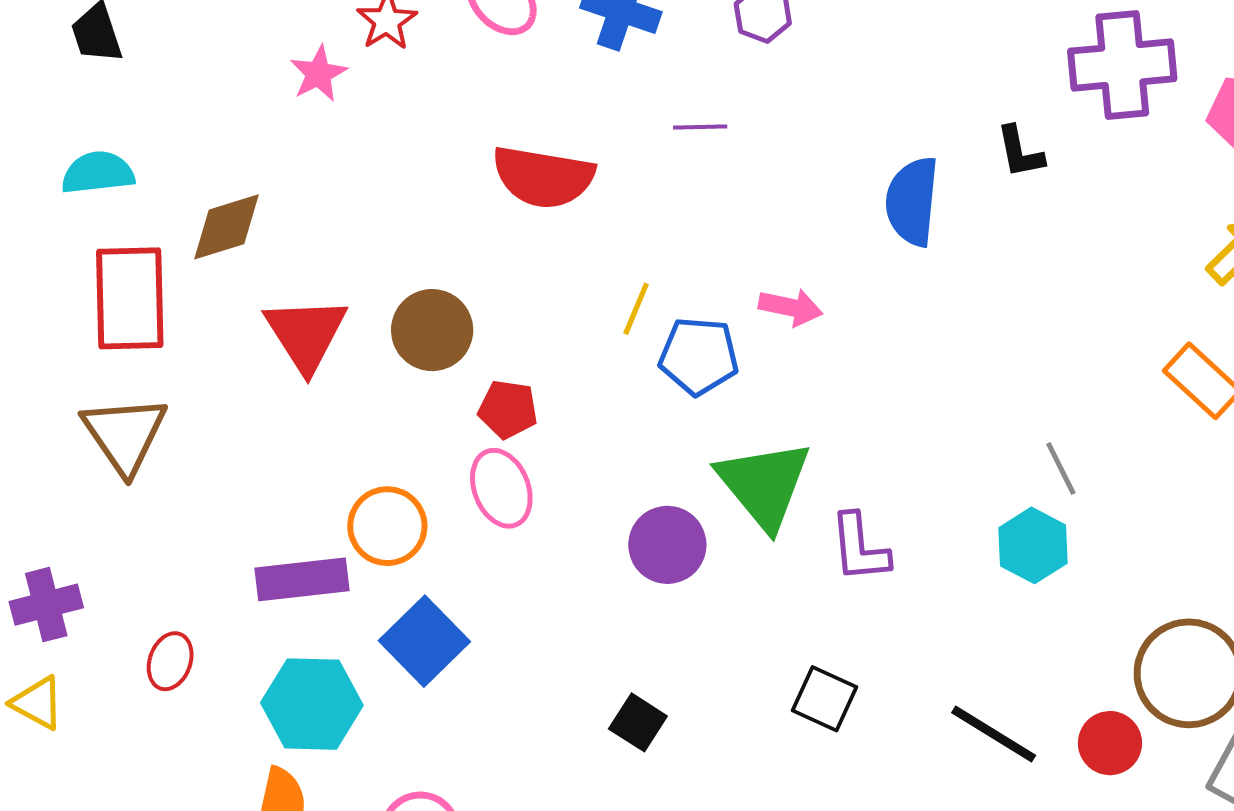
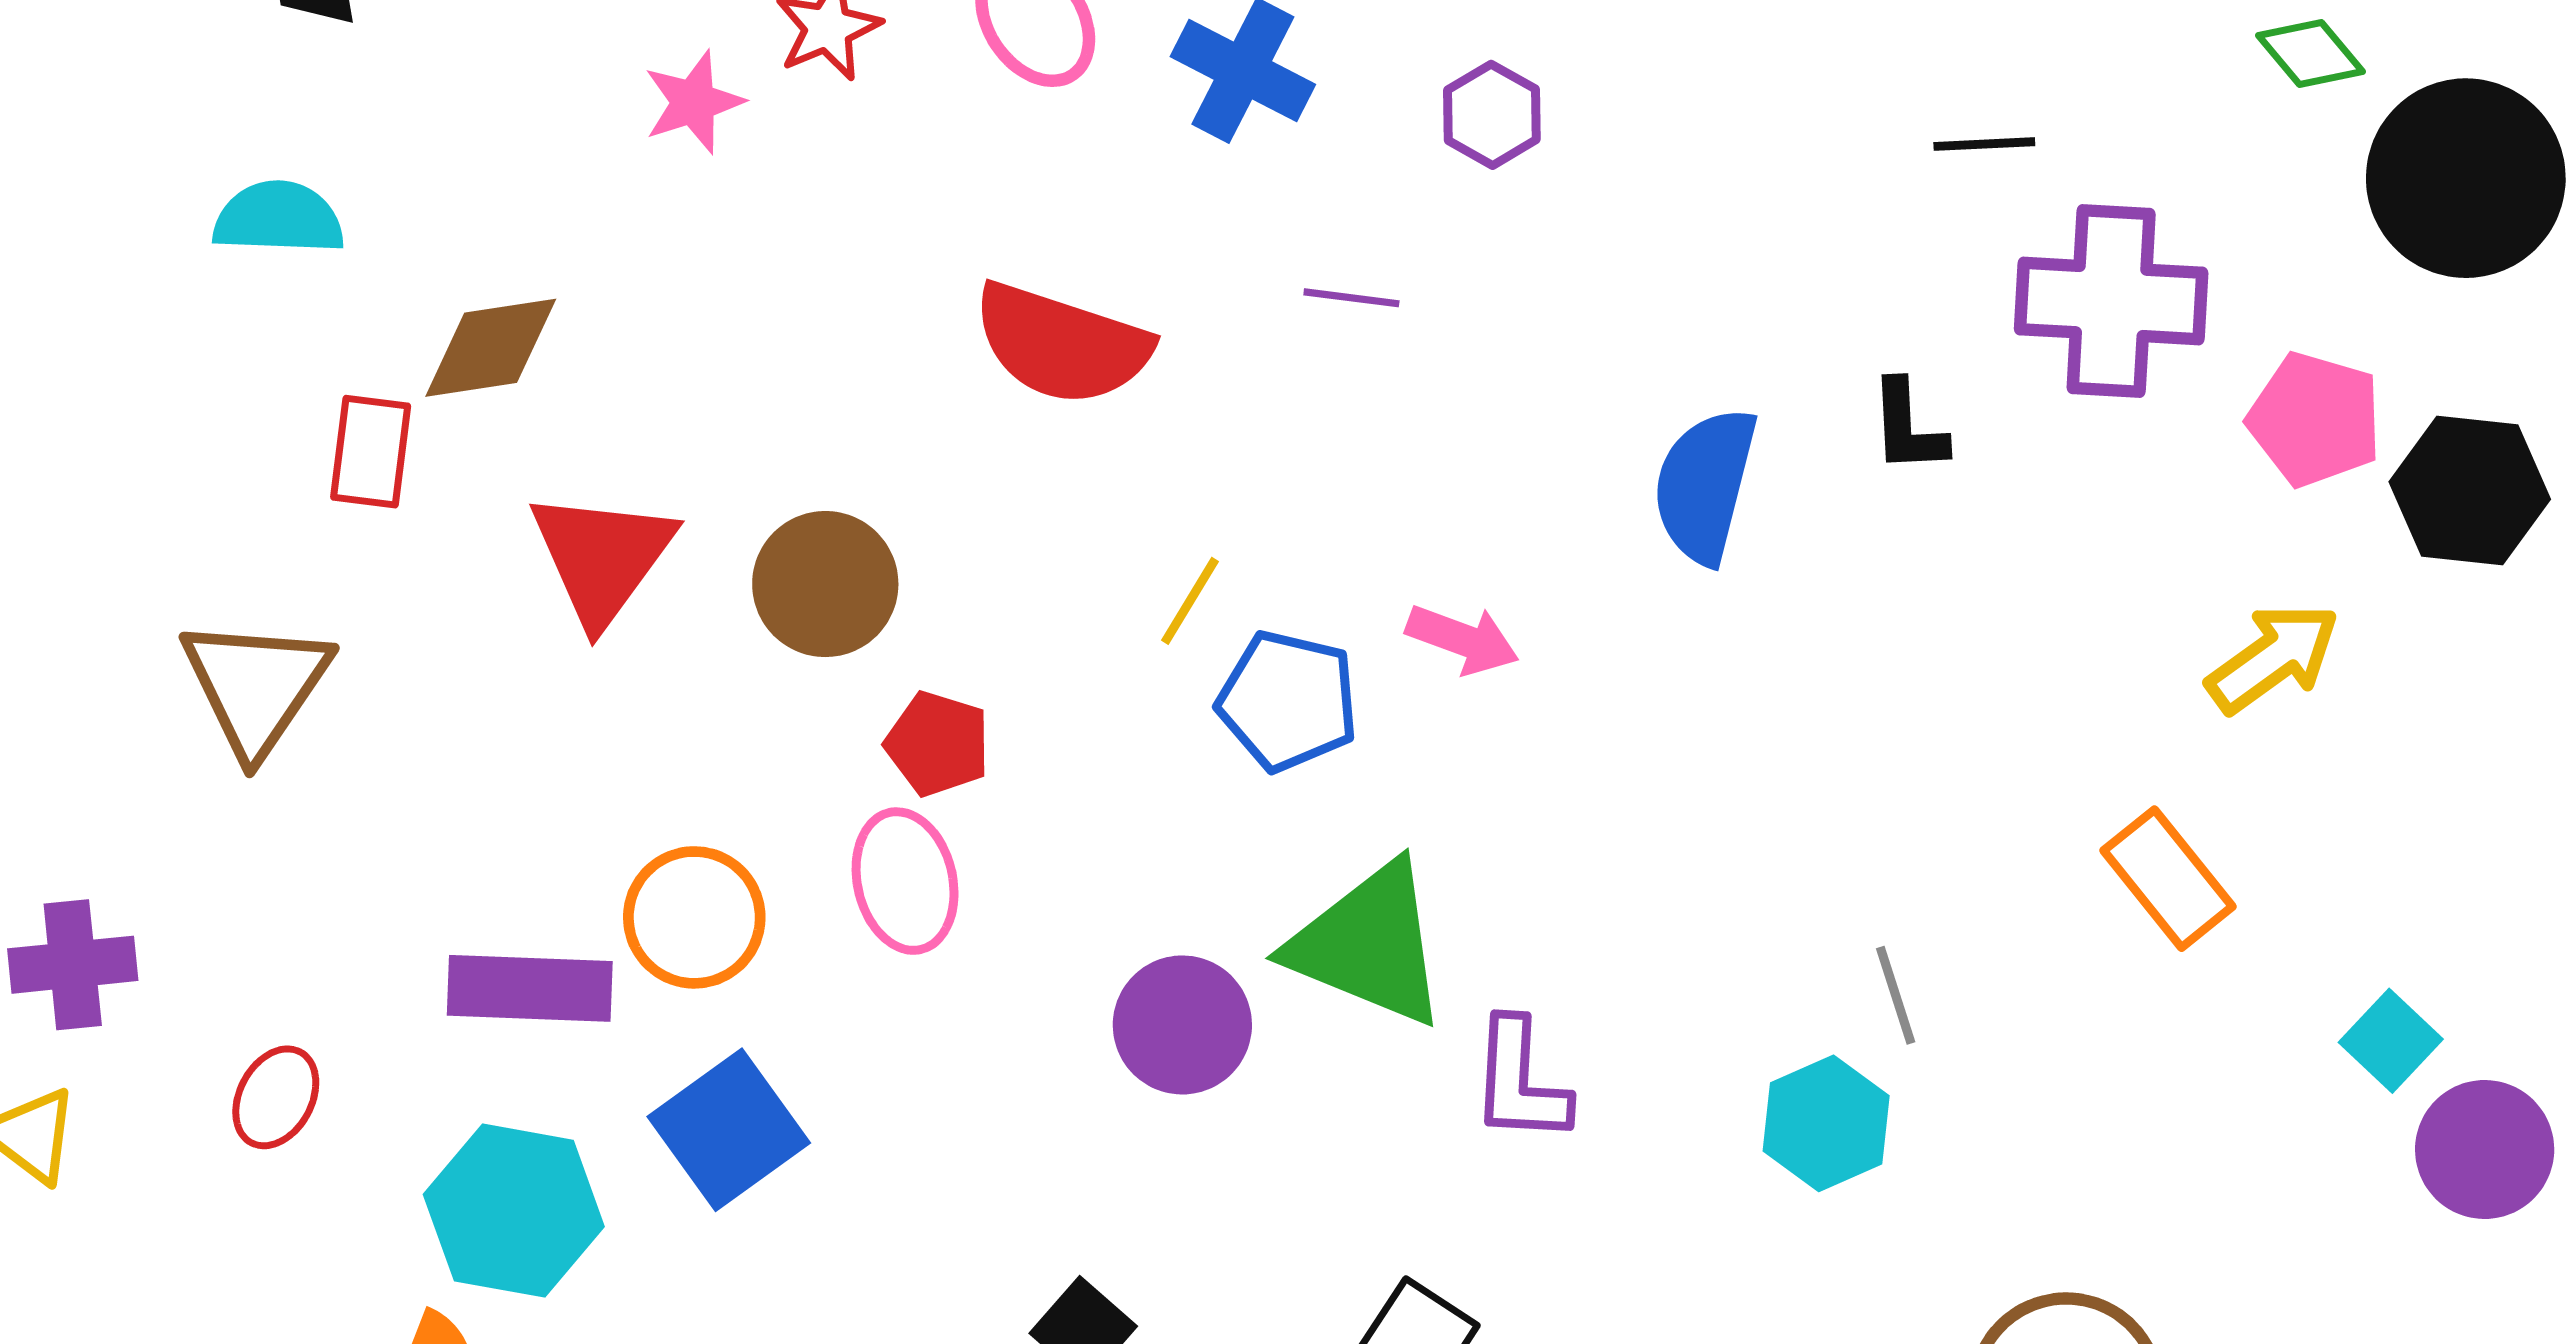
red rectangle: (130, 298) -> (371, 452), moved, size x0.6
green triangle: (764, 484) -> (1369, 944), turned -37

